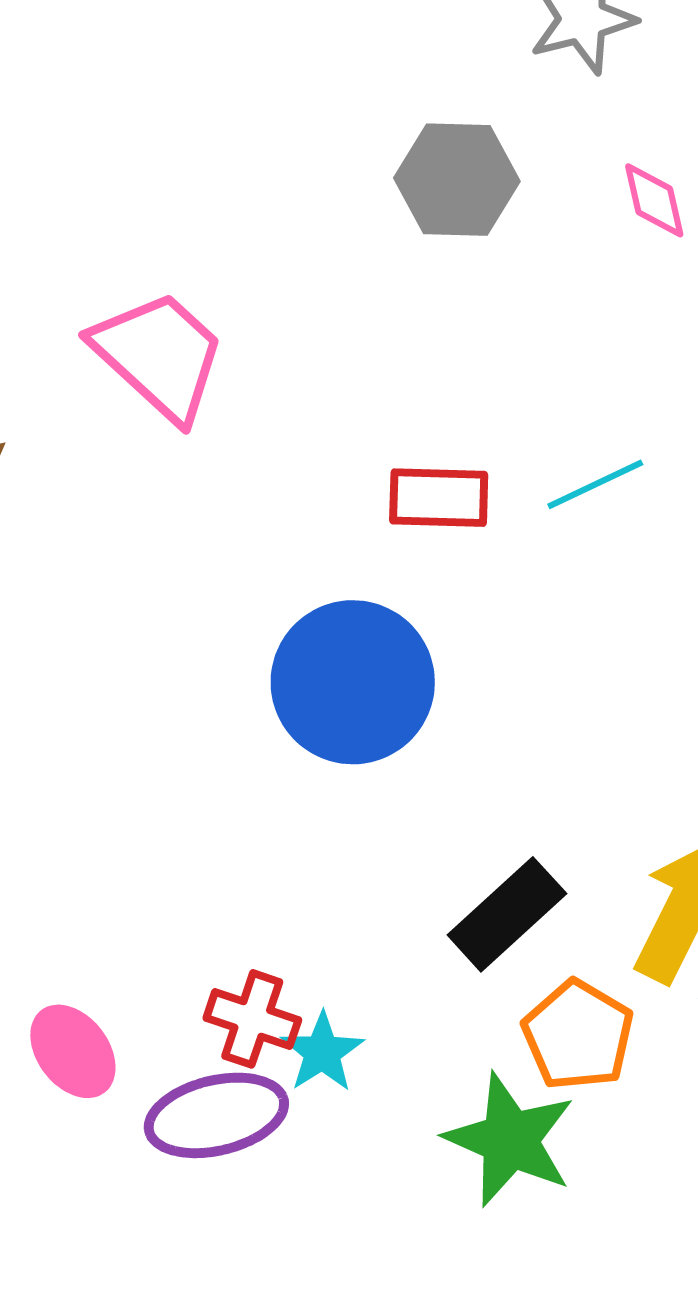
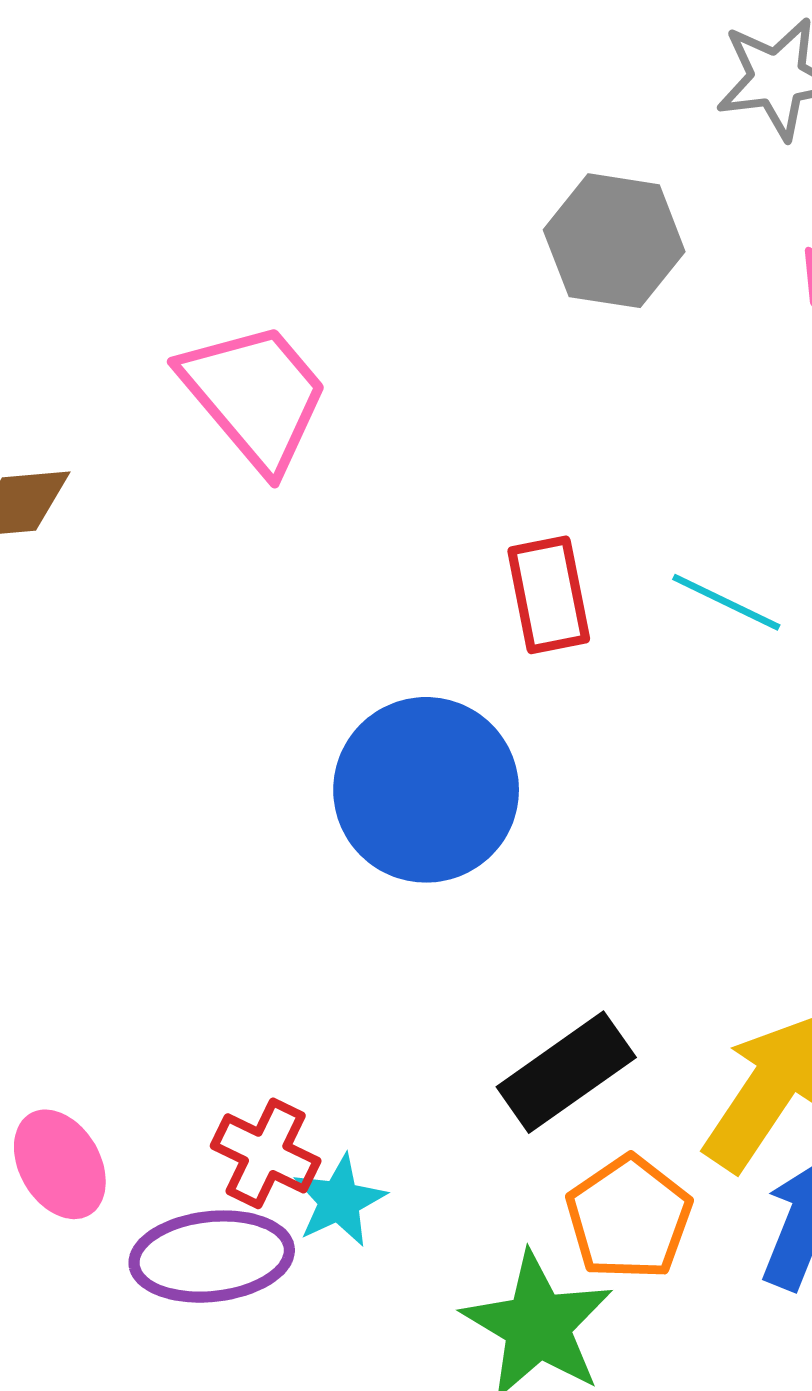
cyan line: (595, 484) -> (726, 602), turned 44
red rectangle: (439, 498) -> (549, 595), turned 70

